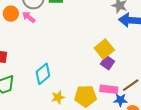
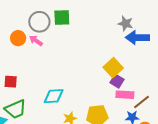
cyan diamond: (43, 74) -> (54, 96), turned 40
pink rectangle: (109, 89) -> (125, 95), moved

